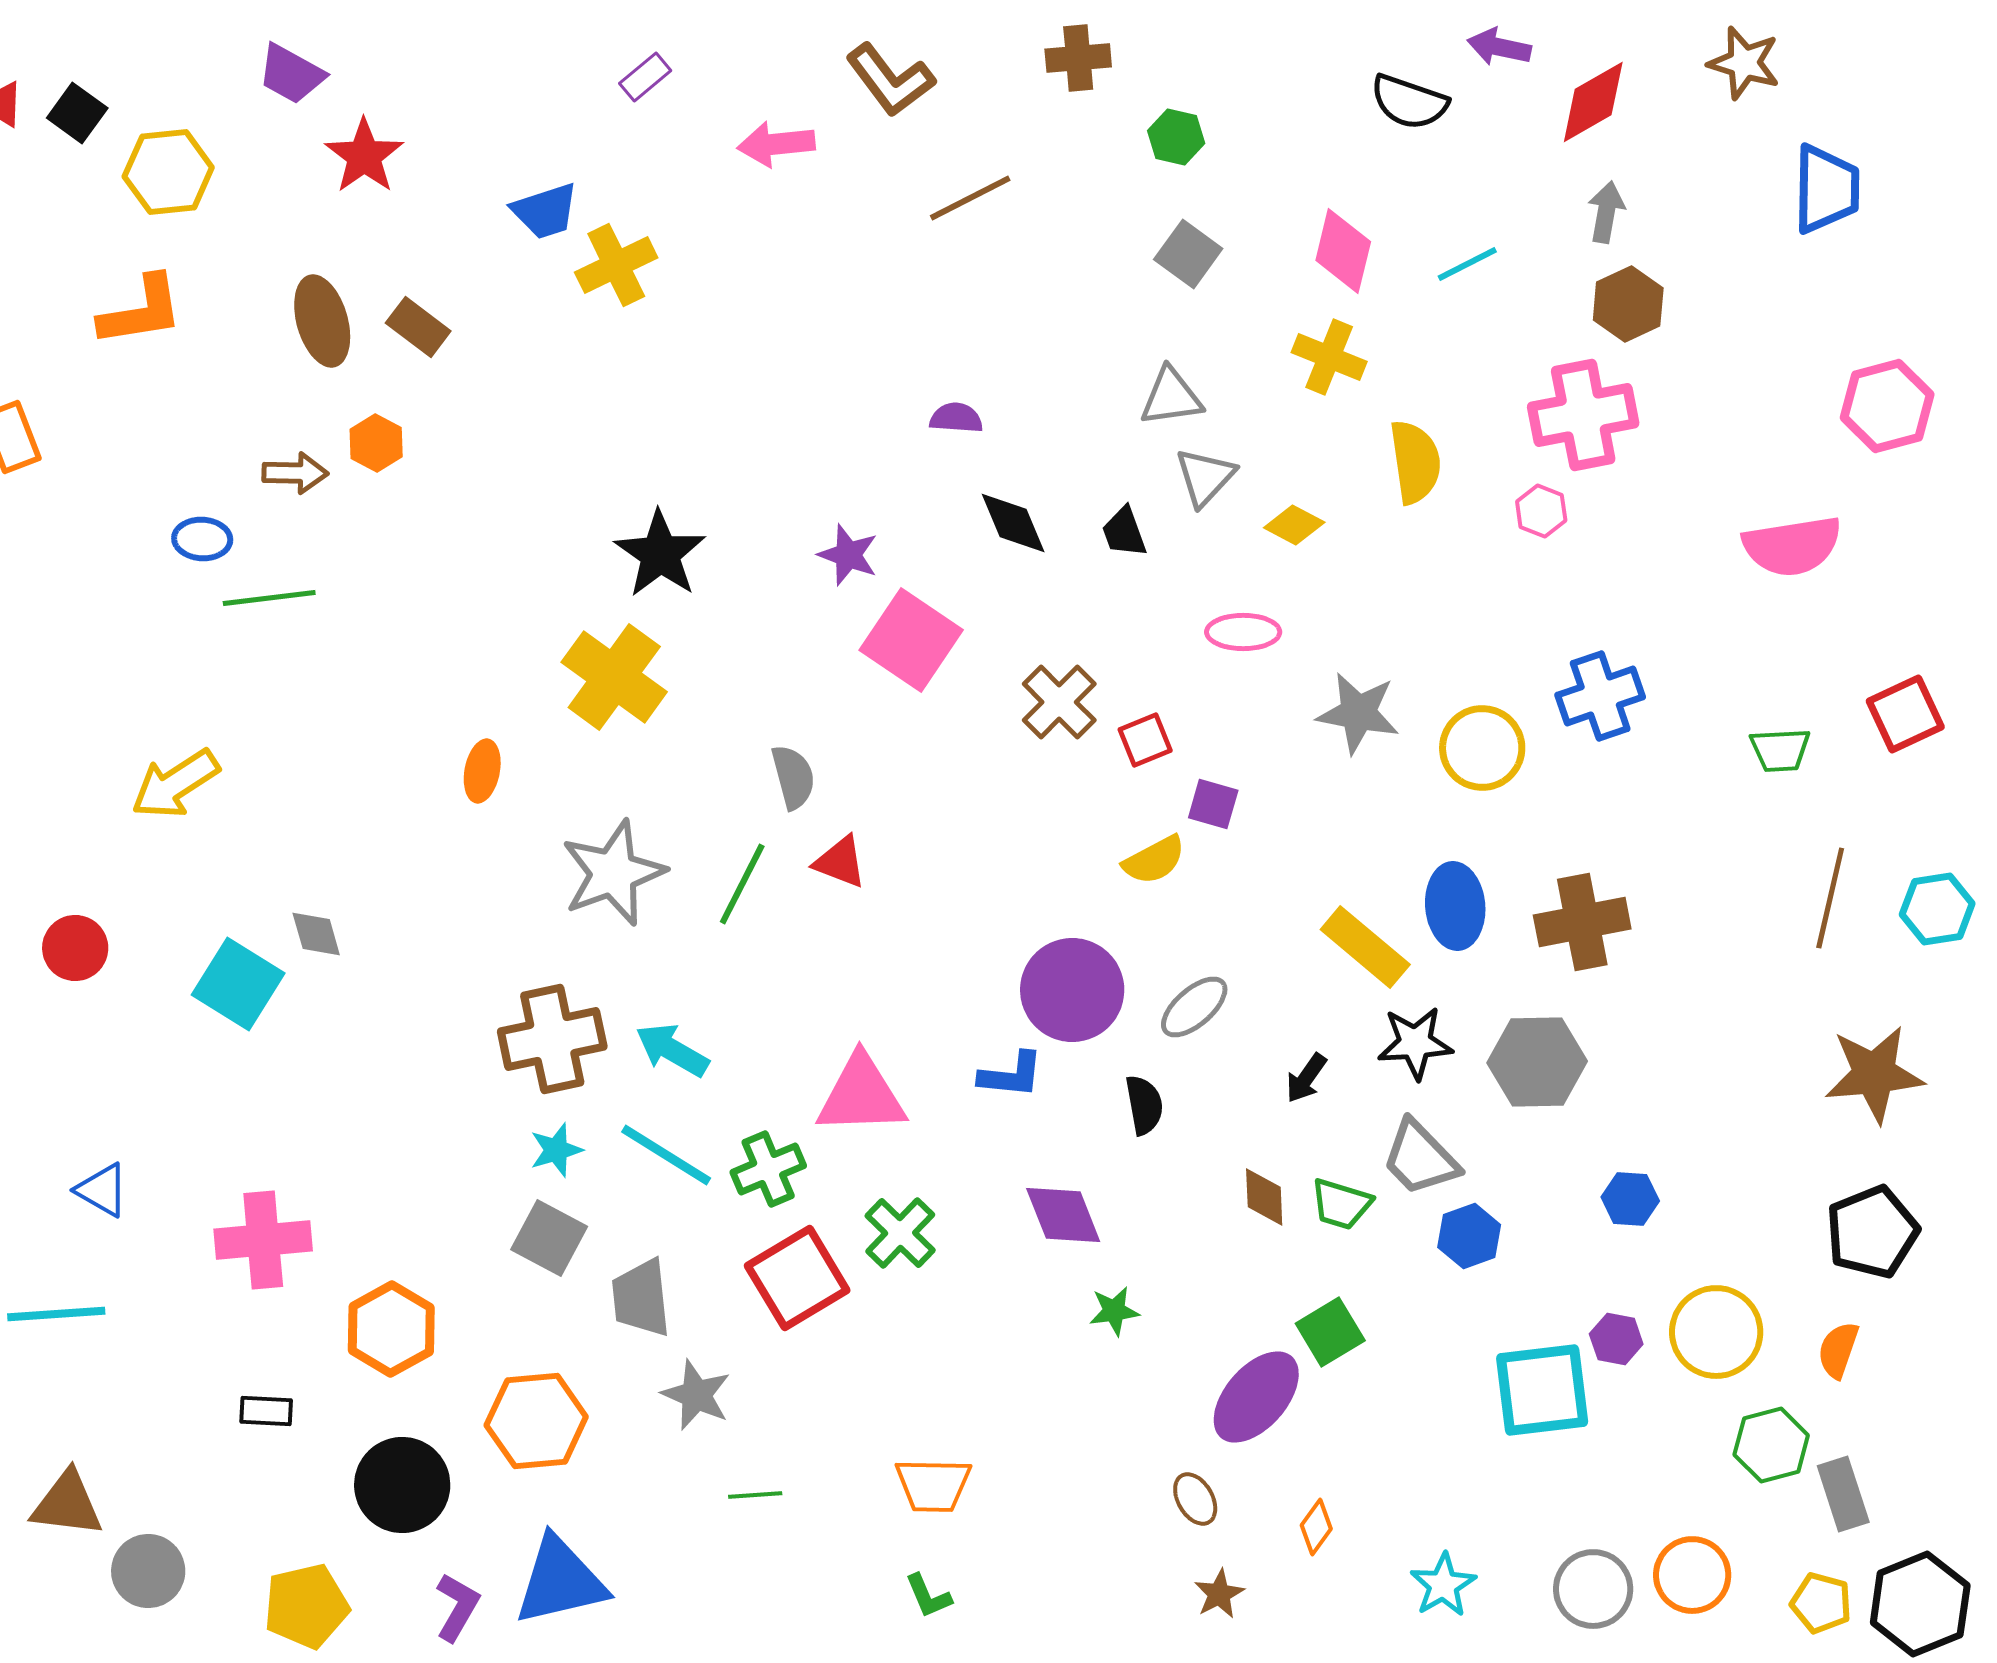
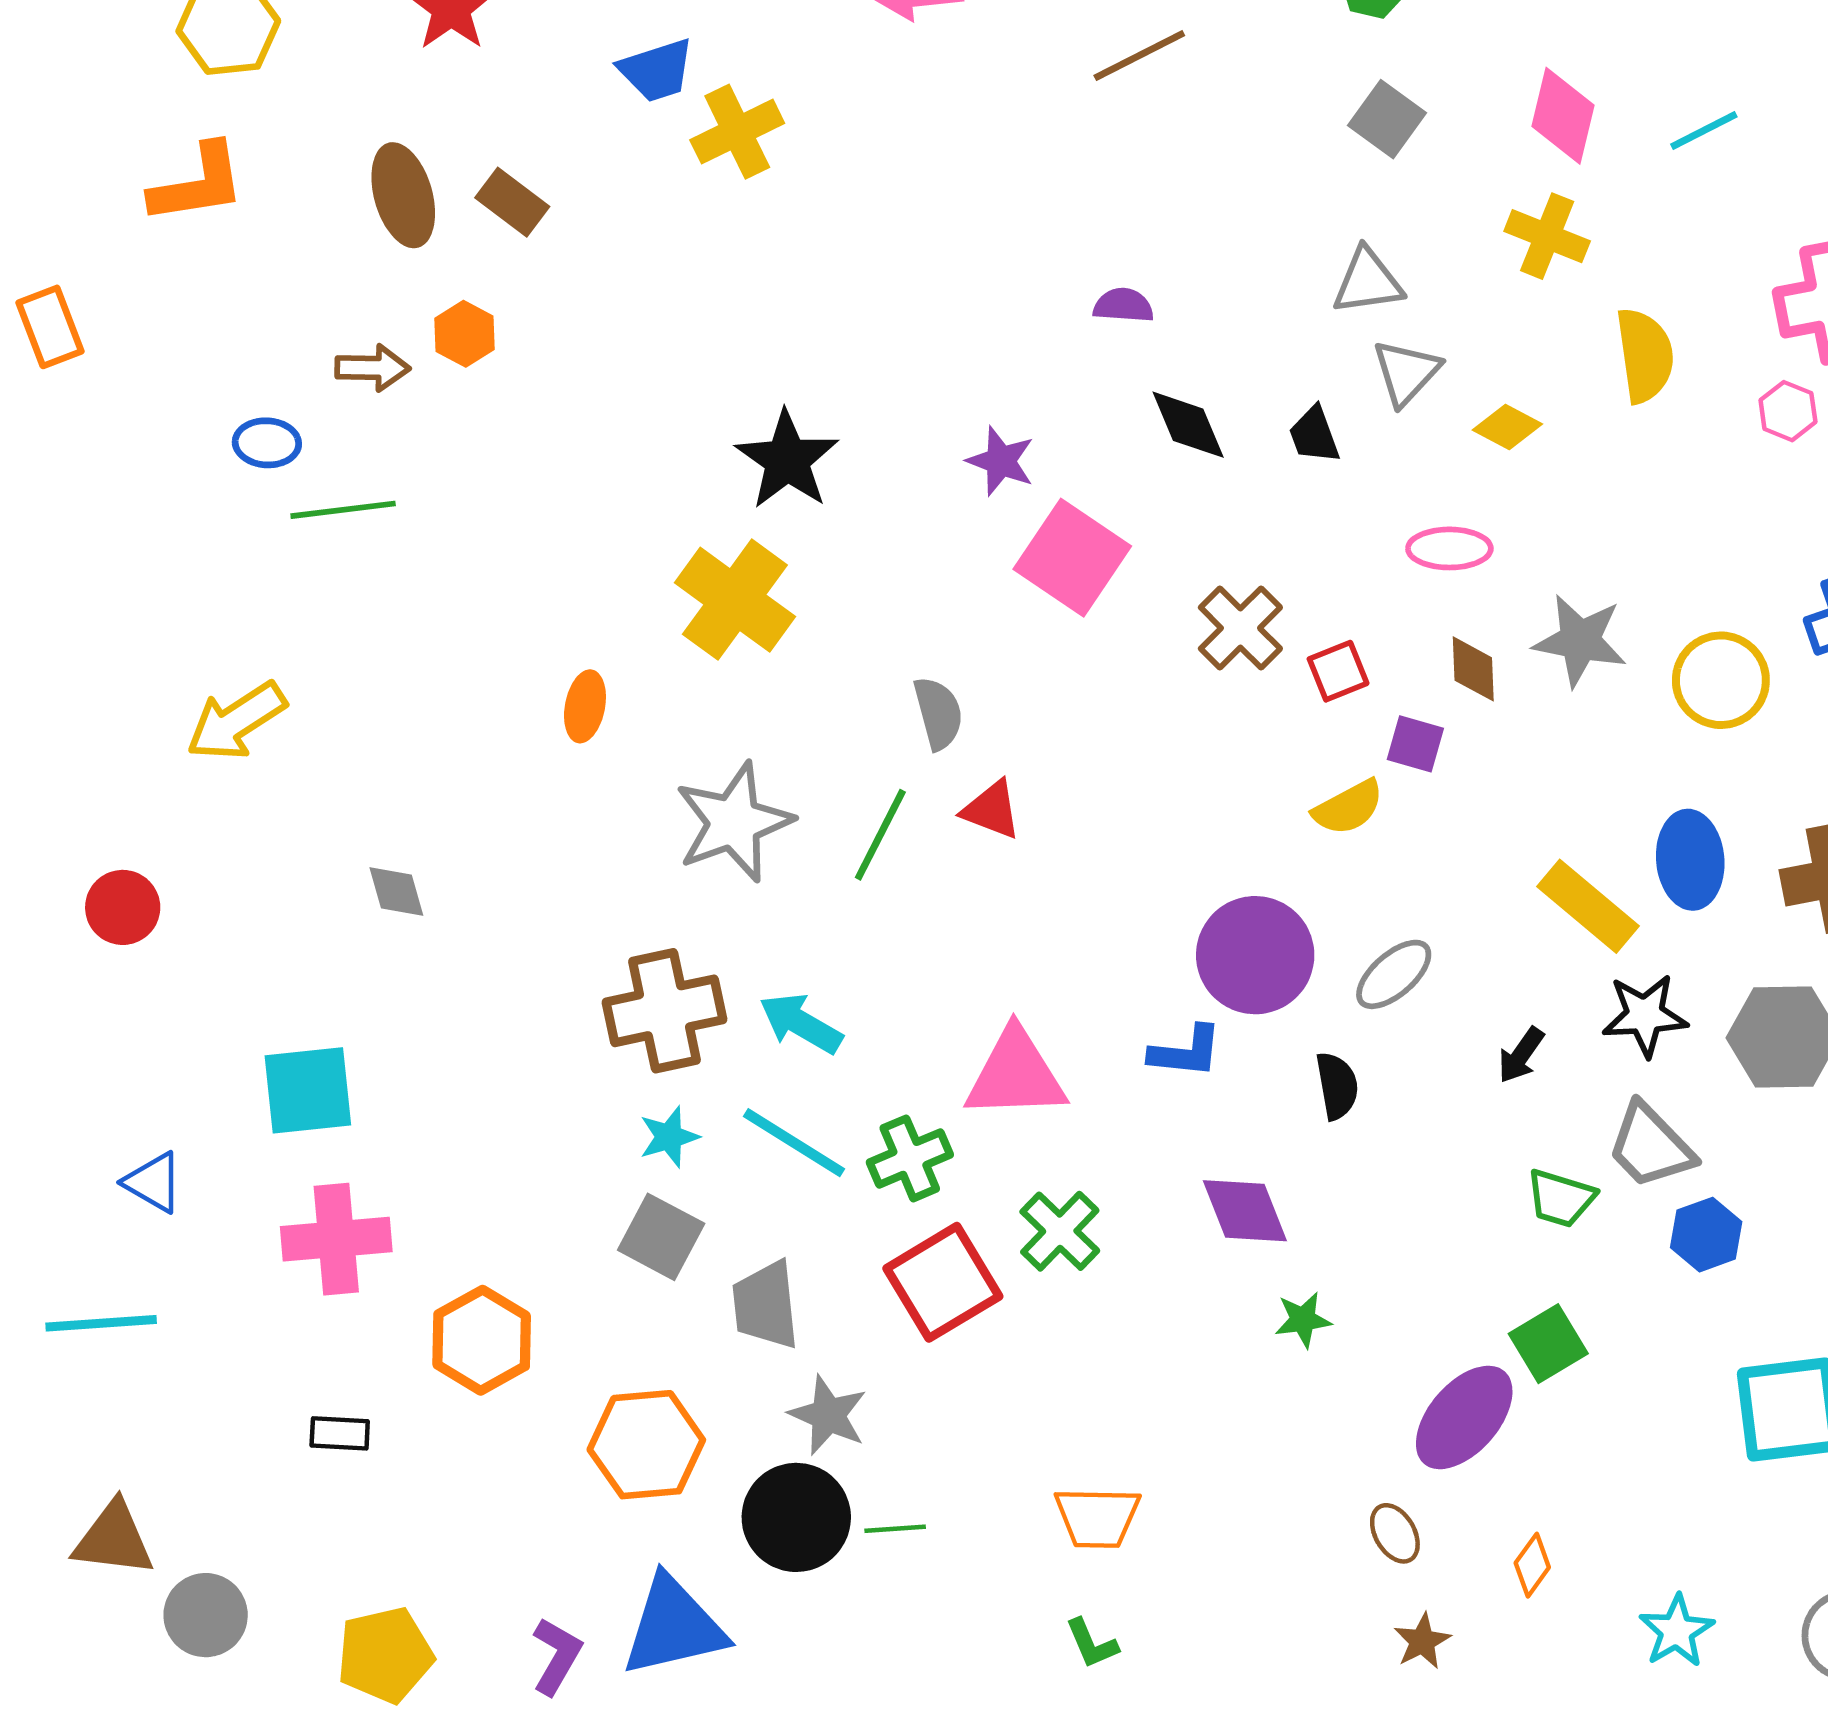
cyan square: (238, 984) -> (308, 1090), moved, turned -38
brown diamond: (1264, 1197) -> (1473, 669), moved
black circle: (402, 1485) -> (796, 1517), moved

